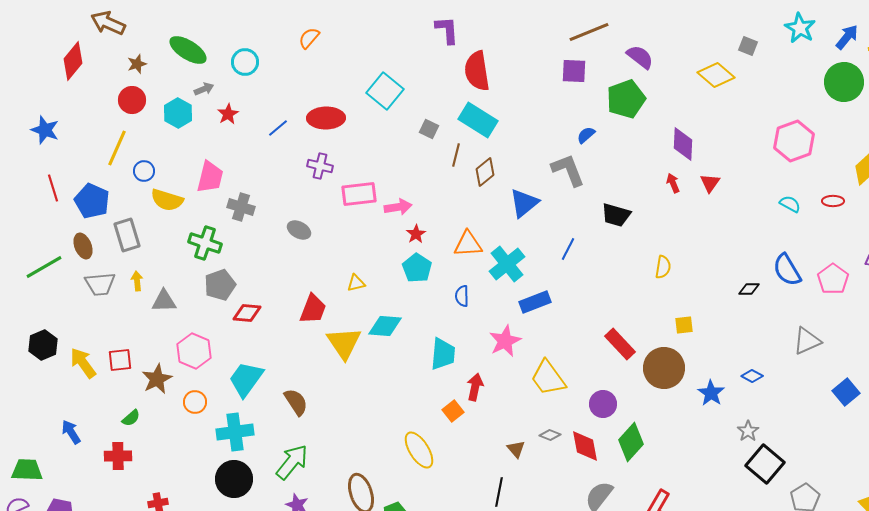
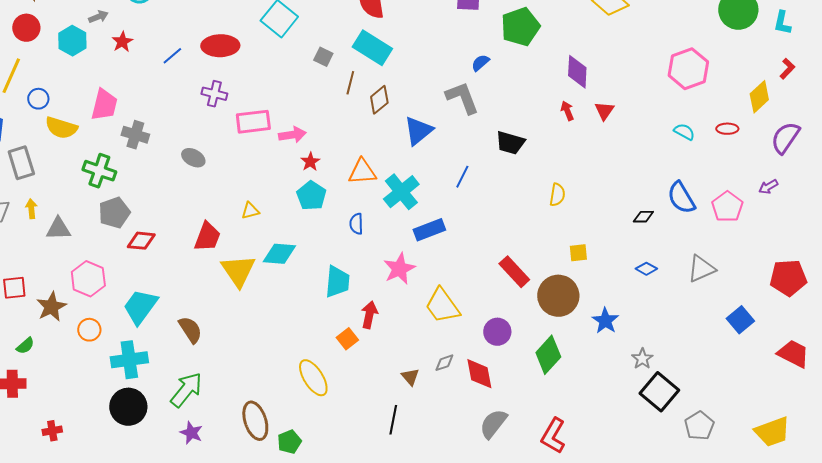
blue diamond: (752, 376) -> (646, 269), moved
gray diamond: (550, 435) -> (444, 363), turned -40
green diamond: (631, 442) -> (548, 355), moved

